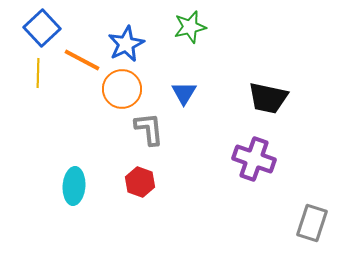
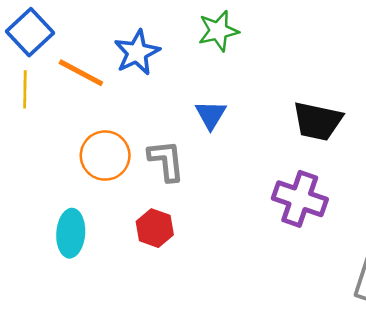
orange circle: (122, 89) -> (105, 156), moved

